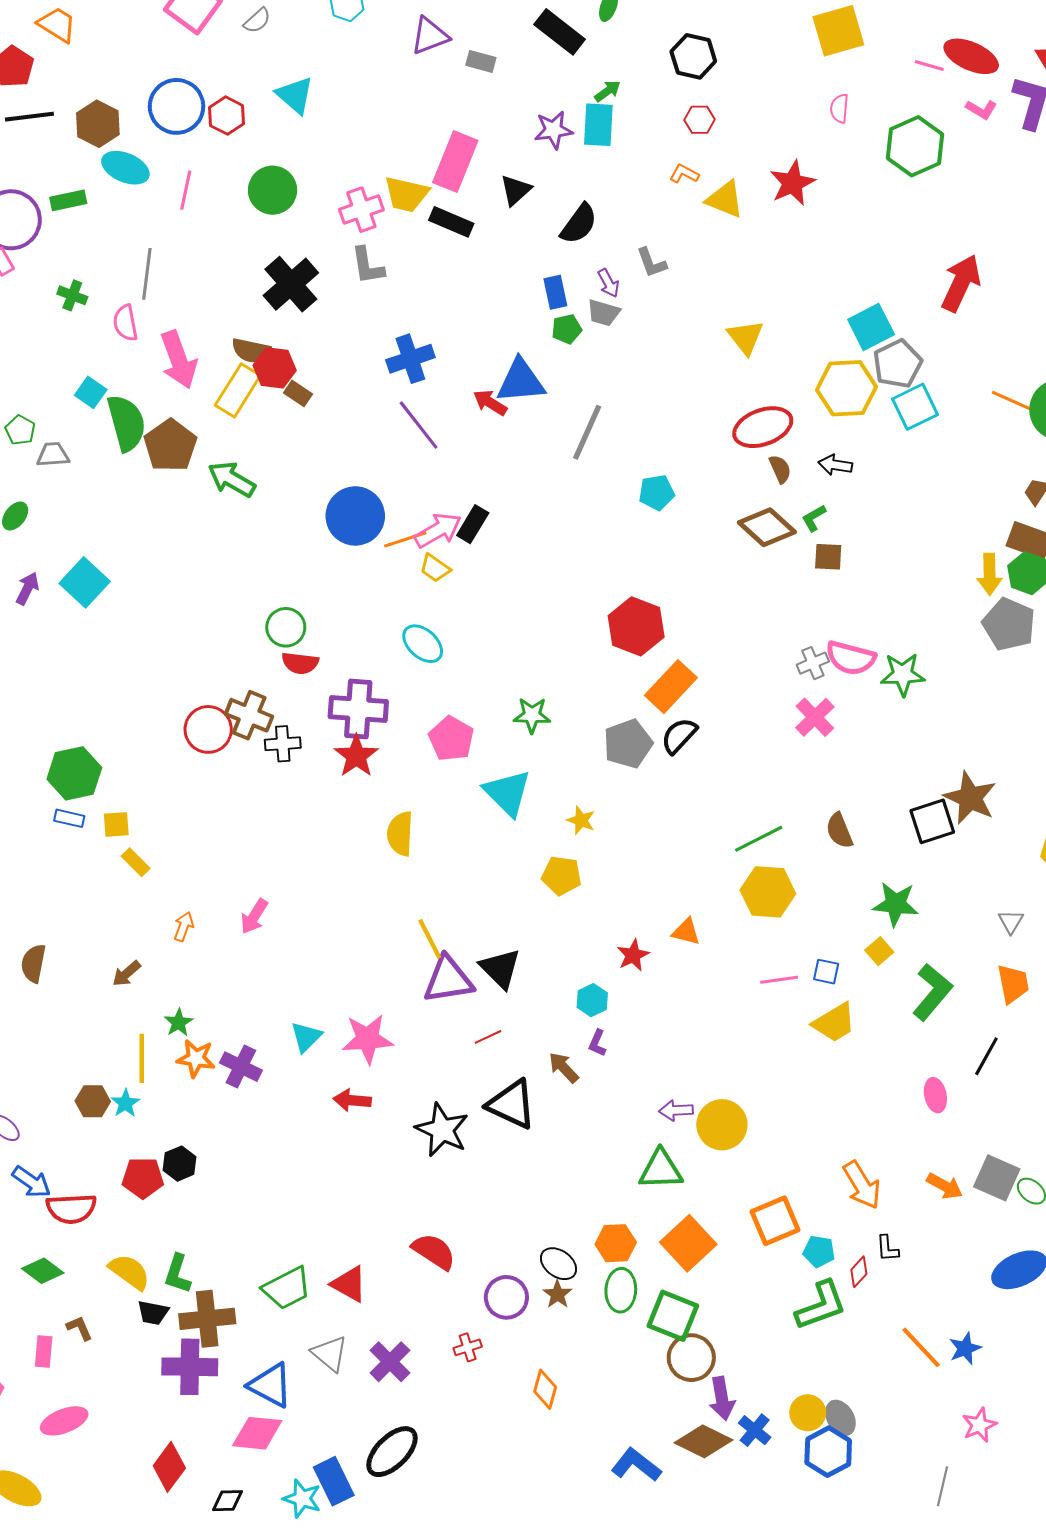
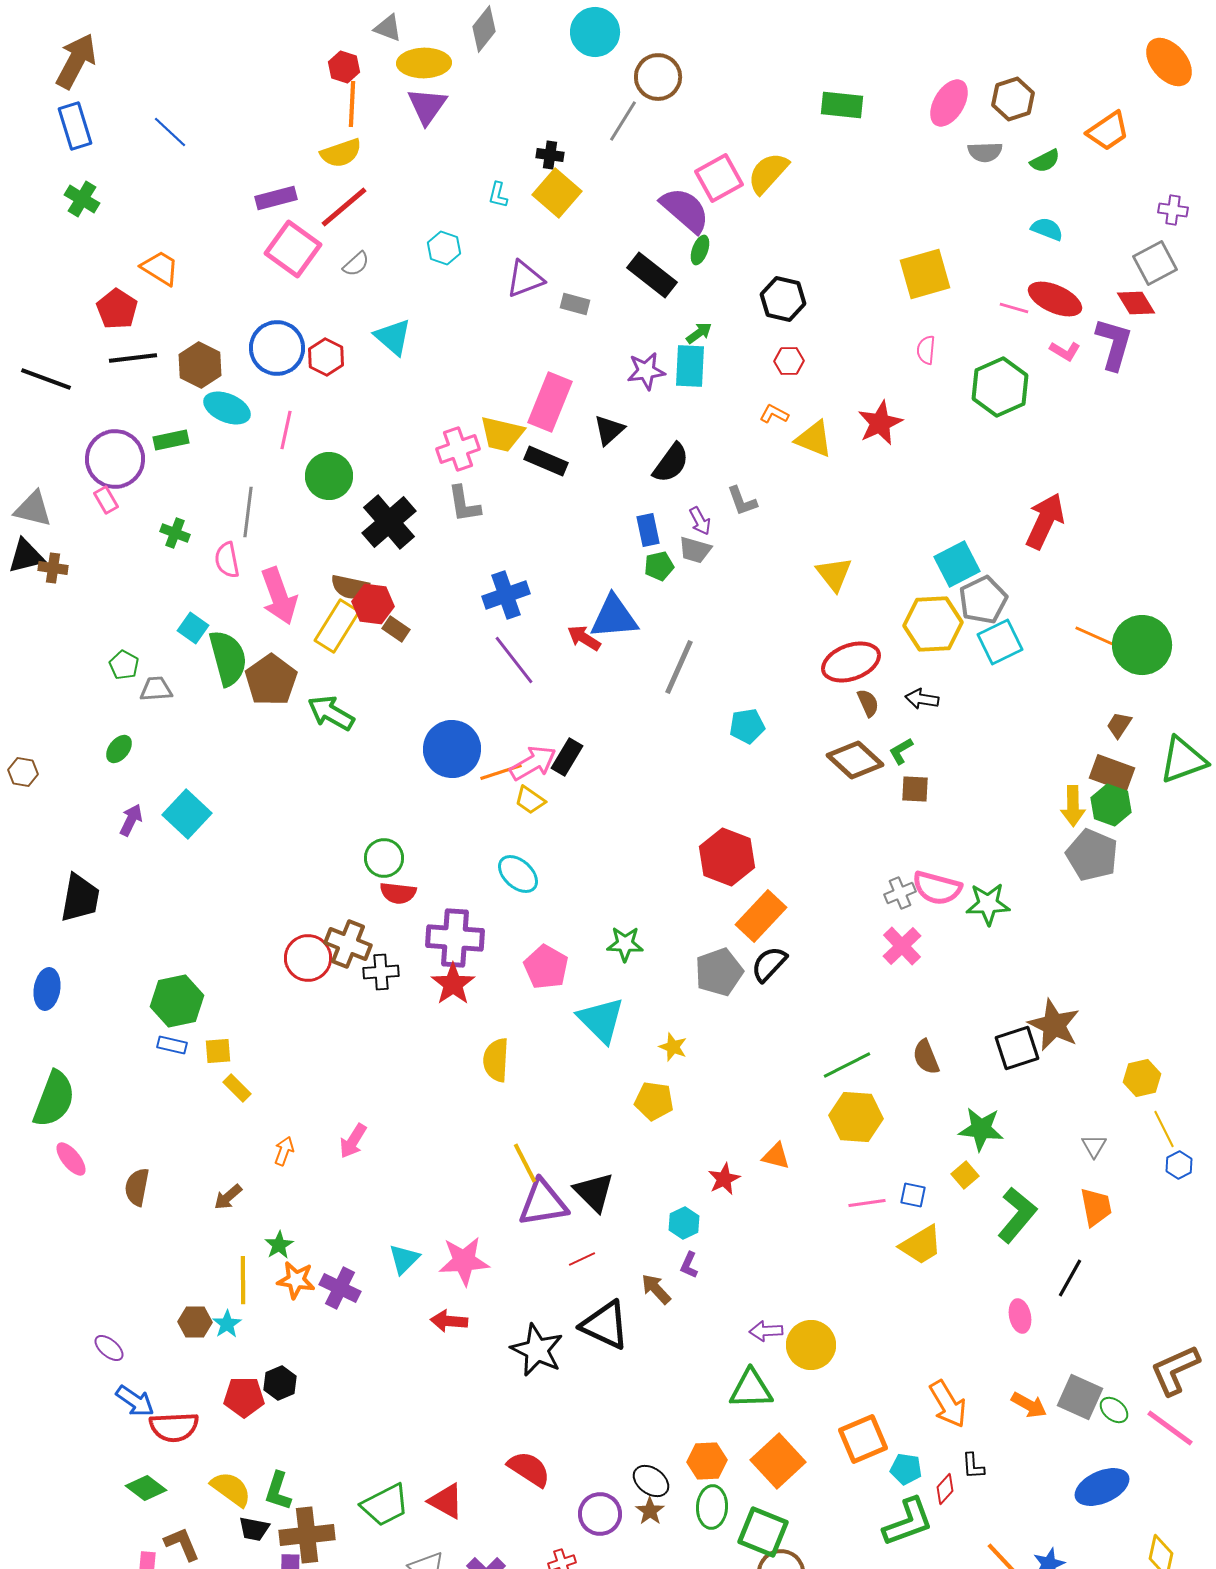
green circle: (273, 190) -> (329, 476), moved
brown L-shape: (79, 1328) -> (182, 1544), size x1.4

